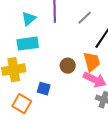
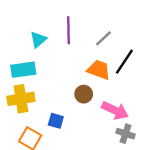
cyan rectangle: (28, 44) -> (23, 70), moved
orange trapezoid: (92, 62) -> (99, 70), moved, turned -55

